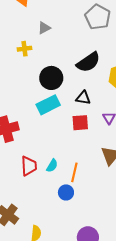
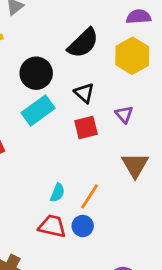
black triangle: (83, 98) -> (84, 93), turned 42
red trapezoid: (29, 166) -> (52, 226), moved, turned -65
orange line: (74, 172) -> (90, 197), turned 30

